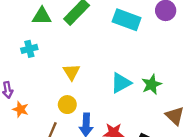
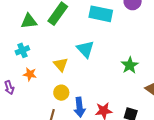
cyan triangle: (121, 83) -> (85, 49), moved, turned -36
orange star: (21, 109) -> (30, 74), moved

